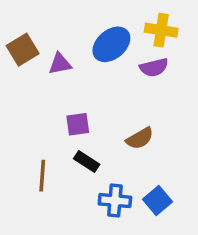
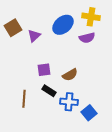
purple triangle: (60, 64) -> (34, 36), turned -32
brown semicircle: (140, 138) -> (70, 75), moved
blue cross: (115, 201) -> (69, 102), moved

